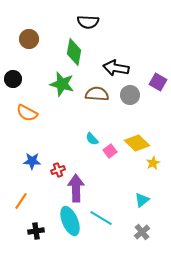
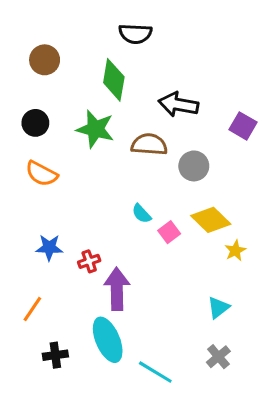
black circle: (13, 79) -> (35, 123), moved
gray circle: (130, 95) -> (194, 166), moved
cyan line: (101, 218) -> (155, 372), moved

